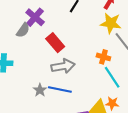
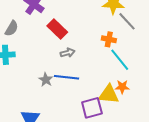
gray semicircle: (23, 30) -> (12, 28), moved
gray arrow: (63, 66) -> (68, 53), size x0.6

